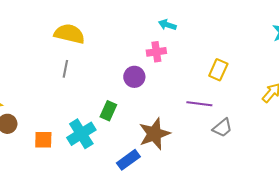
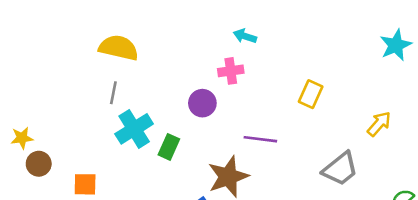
purple line: (199, 104) -> (260, 139), moved
gray trapezoid: (222, 128) -> (340, 169), moved, size x1.4
cyan cross: (81, 134) -> (134, 129), moved

